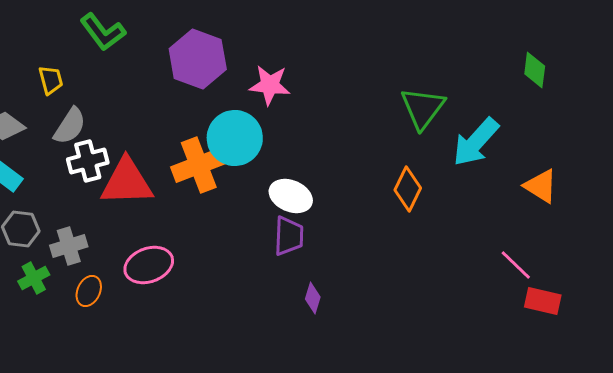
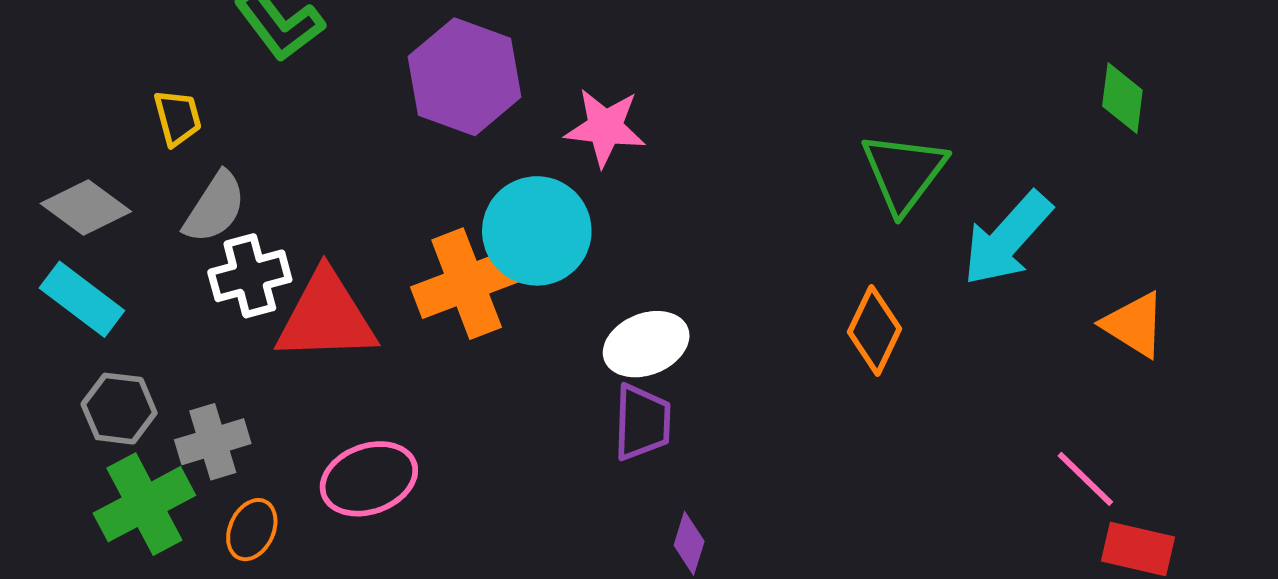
white ellipse: (291, 196) -> (646, 344), turned -45
green cross: (34, 278) -> (144, 504), size x1.6

